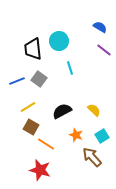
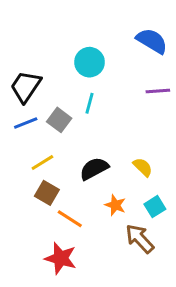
blue semicircle: (100, 27) -> (152, 41), size x1.5
black trapezoid: (33, 49) -> (26, 86), moved, turned 40
purple line: (104, 50) -> (158, 91), moved, turned -42
cyan line: (70, 68) -> (90, 103), moved, turned 32

